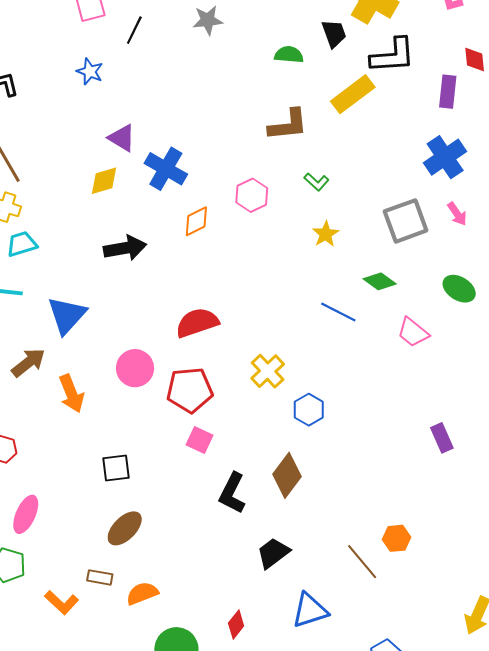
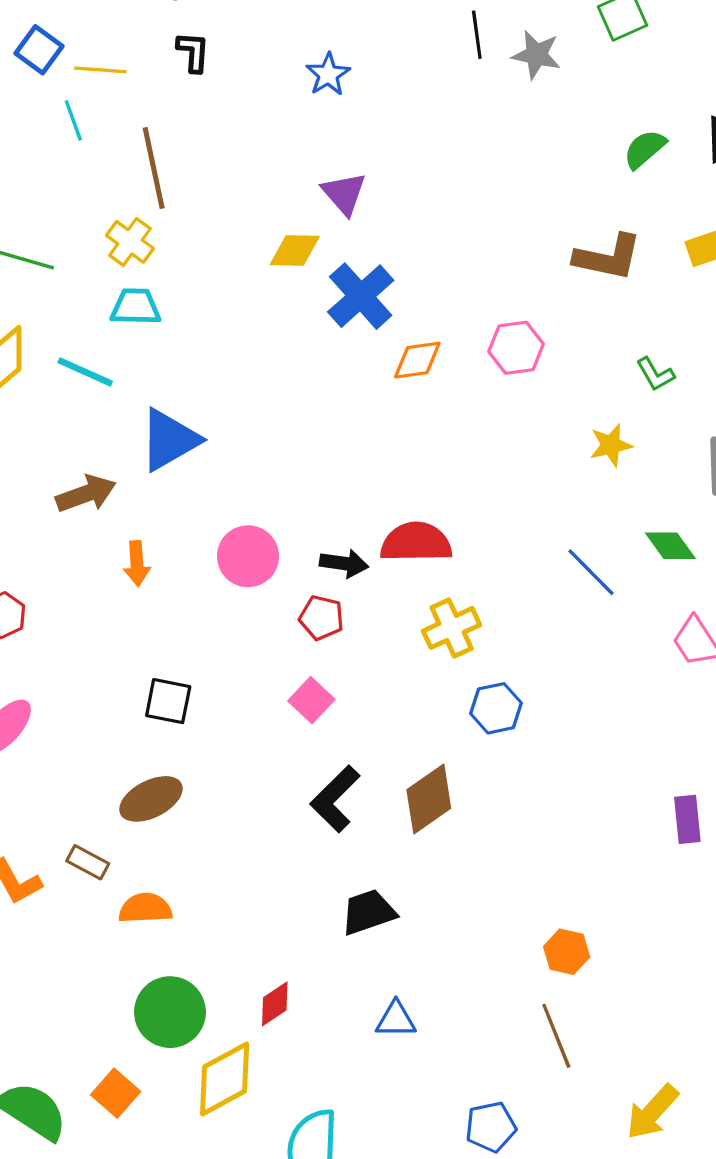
black line: (134, 30) -> (477, 35), moved, turned -52
green semicircle: (289, 55) -> (645, 149), turned -64
blue cross: (166, 169) -> (361, 296), moved
green L-shape: (316, 182) -> (655, 374), moved
black arrow: (125, 248) -> (344, 563), moved, size x0.7
red semicircle: (197, 323) -> (416, 542), moved
red pentagon: (190, 390) -> (321, 618), size x0.6
orange arrow: (71, 394) -> (137, 563), size x0.7
brown line: (362, 562) -> (556, 1036), moved
blue triangle: (310, 610) -> (396, 1020), size x0.7

